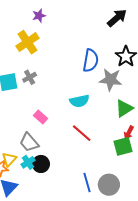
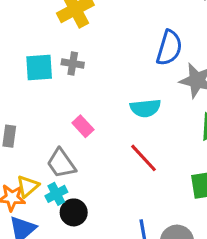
gray cross: (30, 77) -> (73, 63), turned 32
black circle: (41, 164) -> (74, 212), moved

